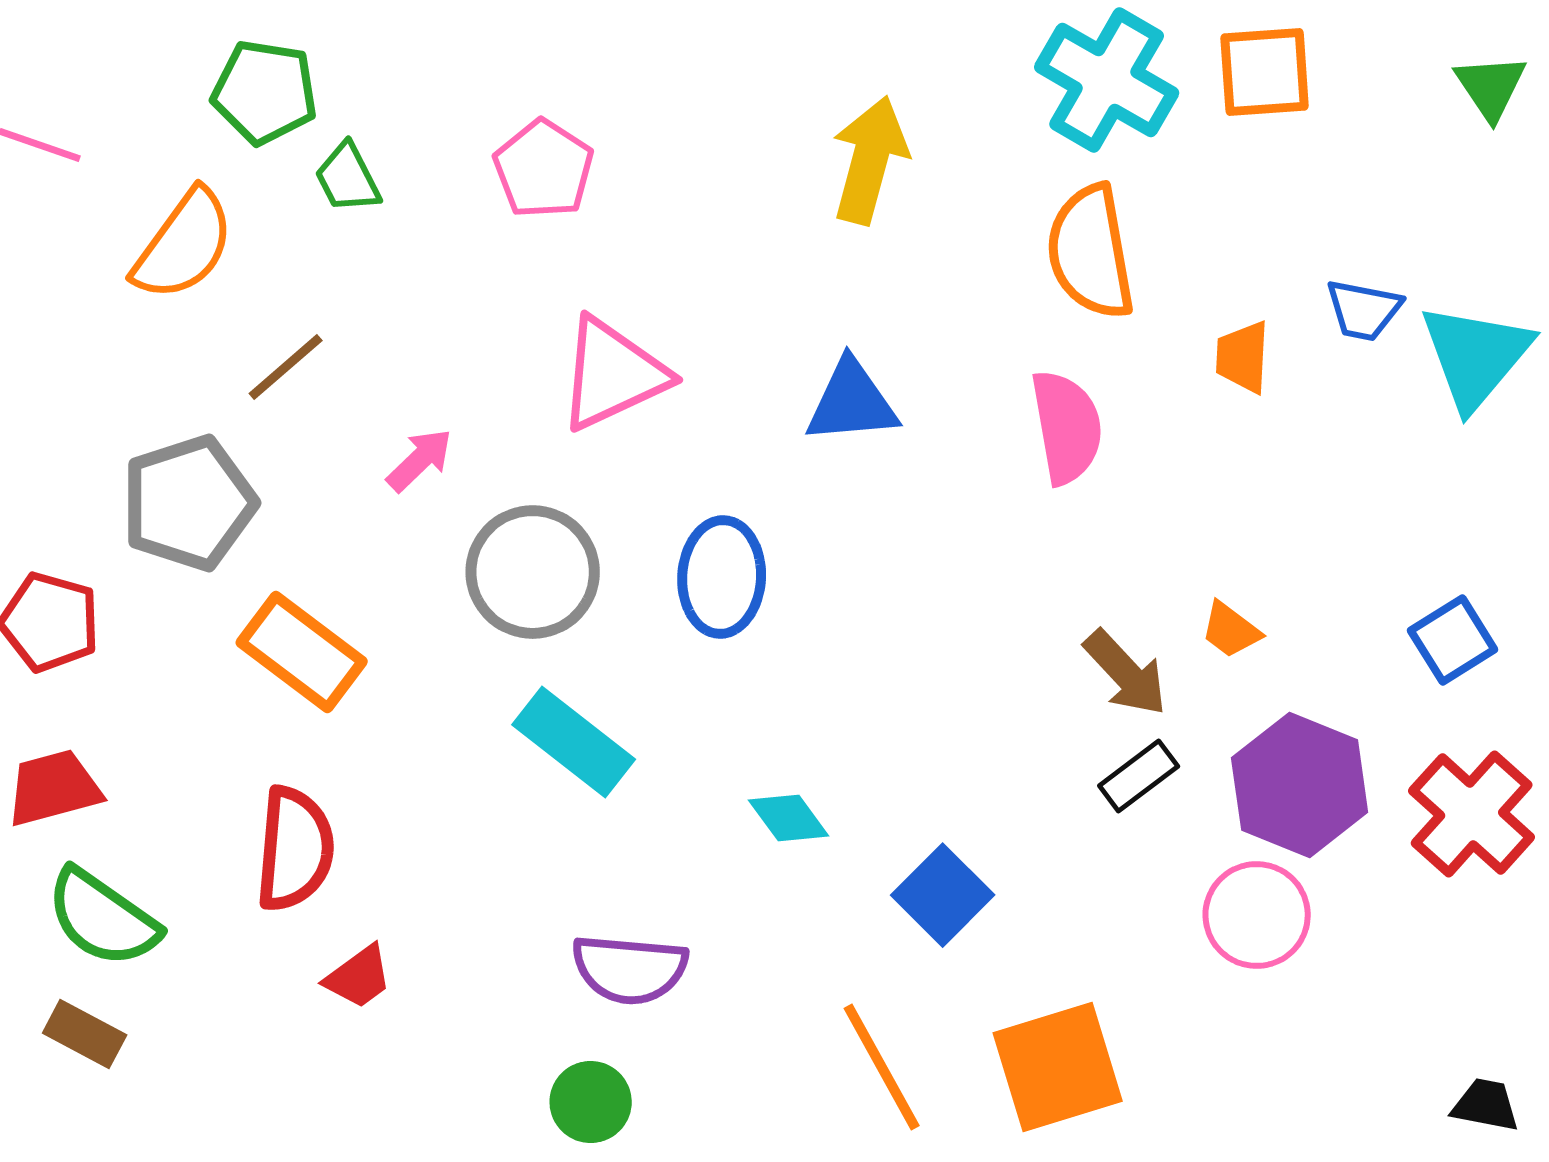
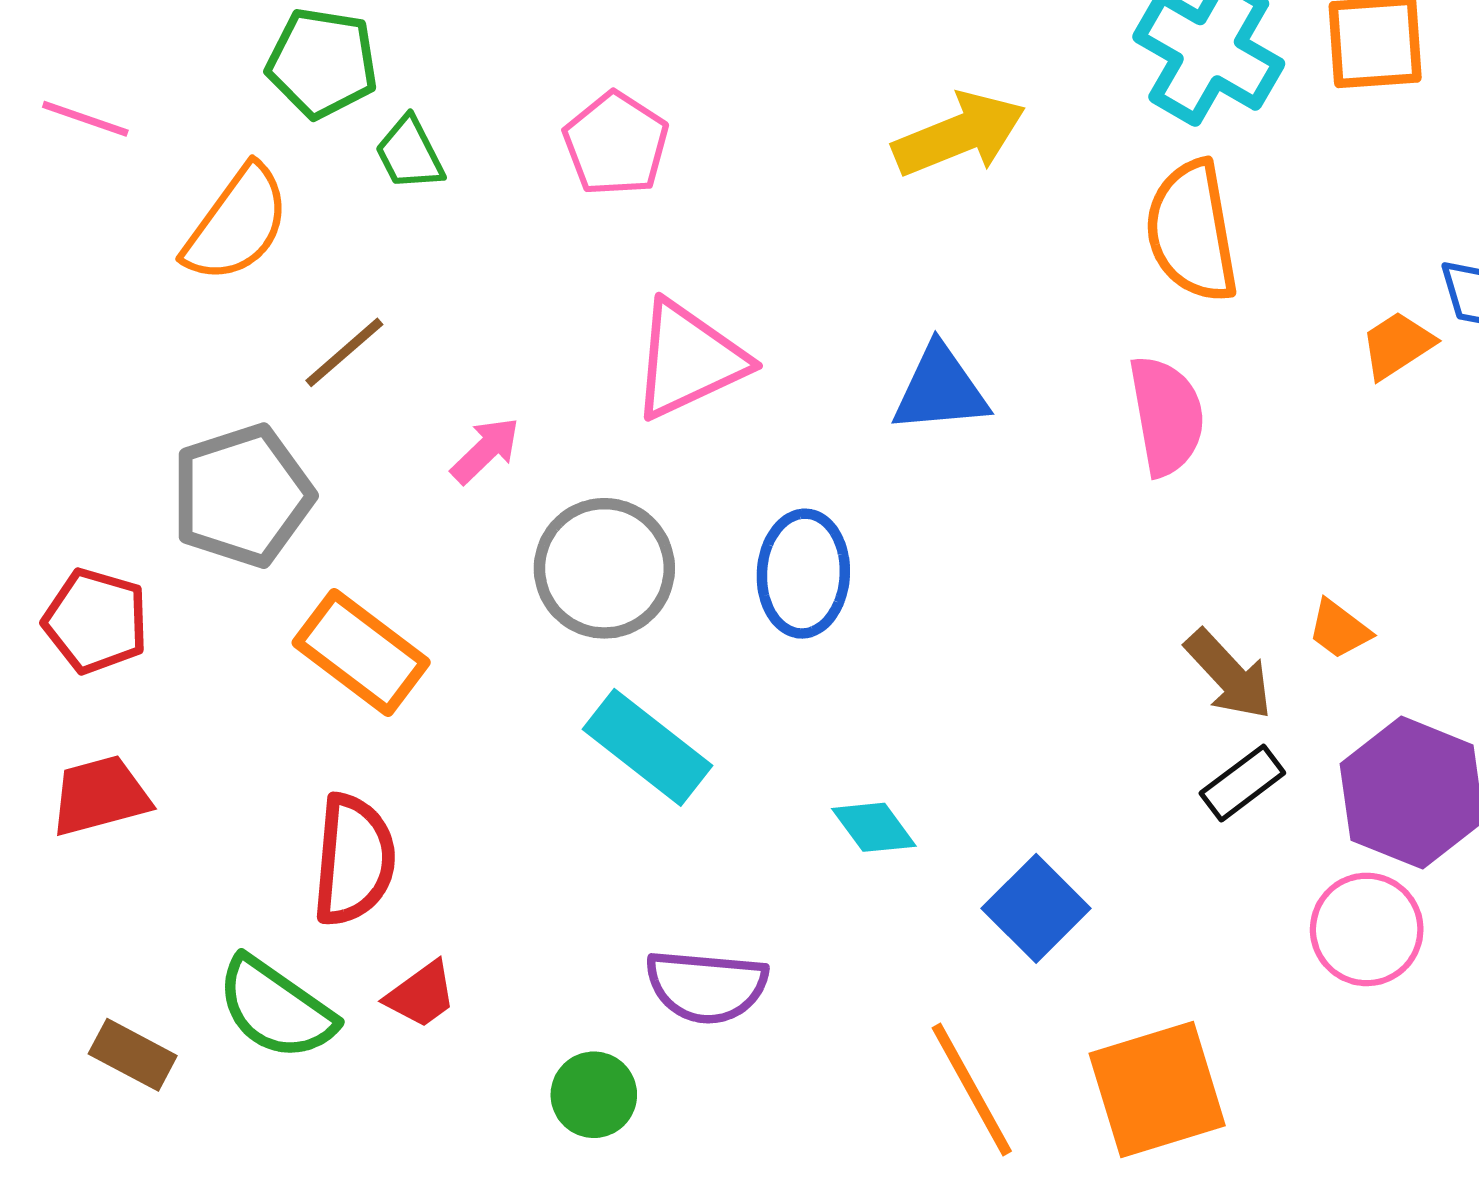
yellow arrow: (870, 160) -> (959, 135), turned 53
orange trapezoid: (1243, 357) -> (1397, 345), moved, turned 54
green semicircle: (103, 918) -> (276, 1008), moved
green circle: (591, 1102) -> (594, 1095), moved

